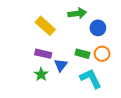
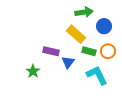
yellow rectangle: (45, 26) -> (76, 34), moved
green star: (41, 74) -> (33, 71), moved

